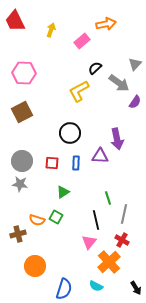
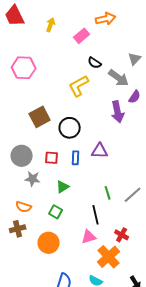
black semicircle: (95, 68) -> (95, 63), turned -104
brown square: (22, 112) -> (40, 117), moved
purple arrow: (117, 139) -> (118, 112), moved
gray star: (20, 184) -> (33, 179), moved
gray line: (124, 214) -> (133, 195), moved, turned 36
orange semicircle: (37, 220) -> (24, 207), moved
pink triangle: (89, 242) -> (89, 237), turned 35
orange circle: (35, 266) -> (49, 243), moved

